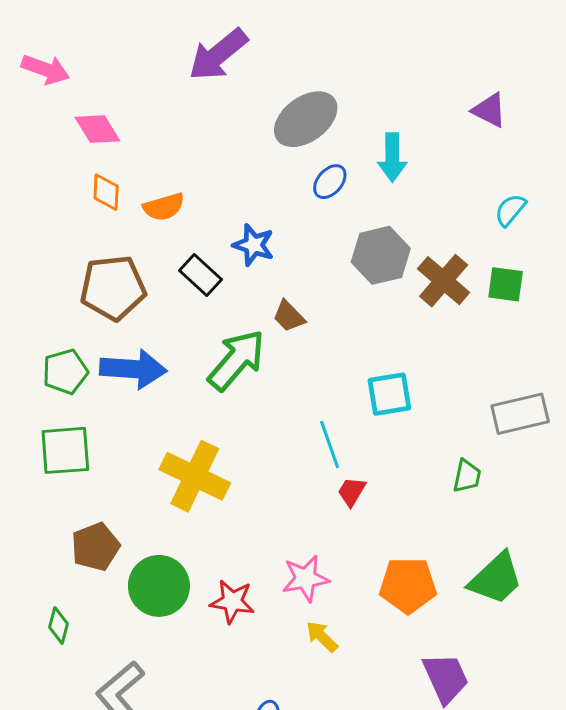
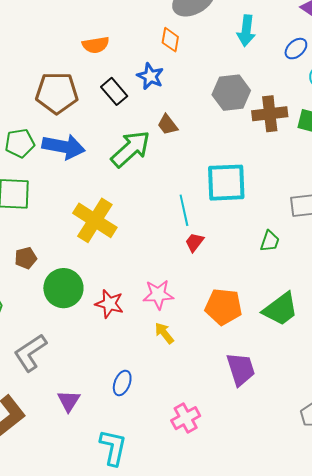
blue ellipse: (330, 182) -> (296, 49), moved
orange diamond: (106, 192) -> (170, 40), moved
brown cross: (444, 281) -> (270, 114), turned 36
cyan square: (389, 394) -> (226, 183), size x1.4
brown pentagon: (96, 547) -> (26, 258), size x0.7

